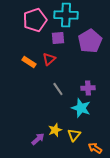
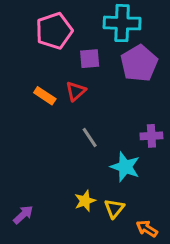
cyan cross: (66, 15) -> (122, 23), moved
purple cross: (88, 88) -> (151, 136), moved
purple arrow: (38, 139) -> (23, 215), moved

